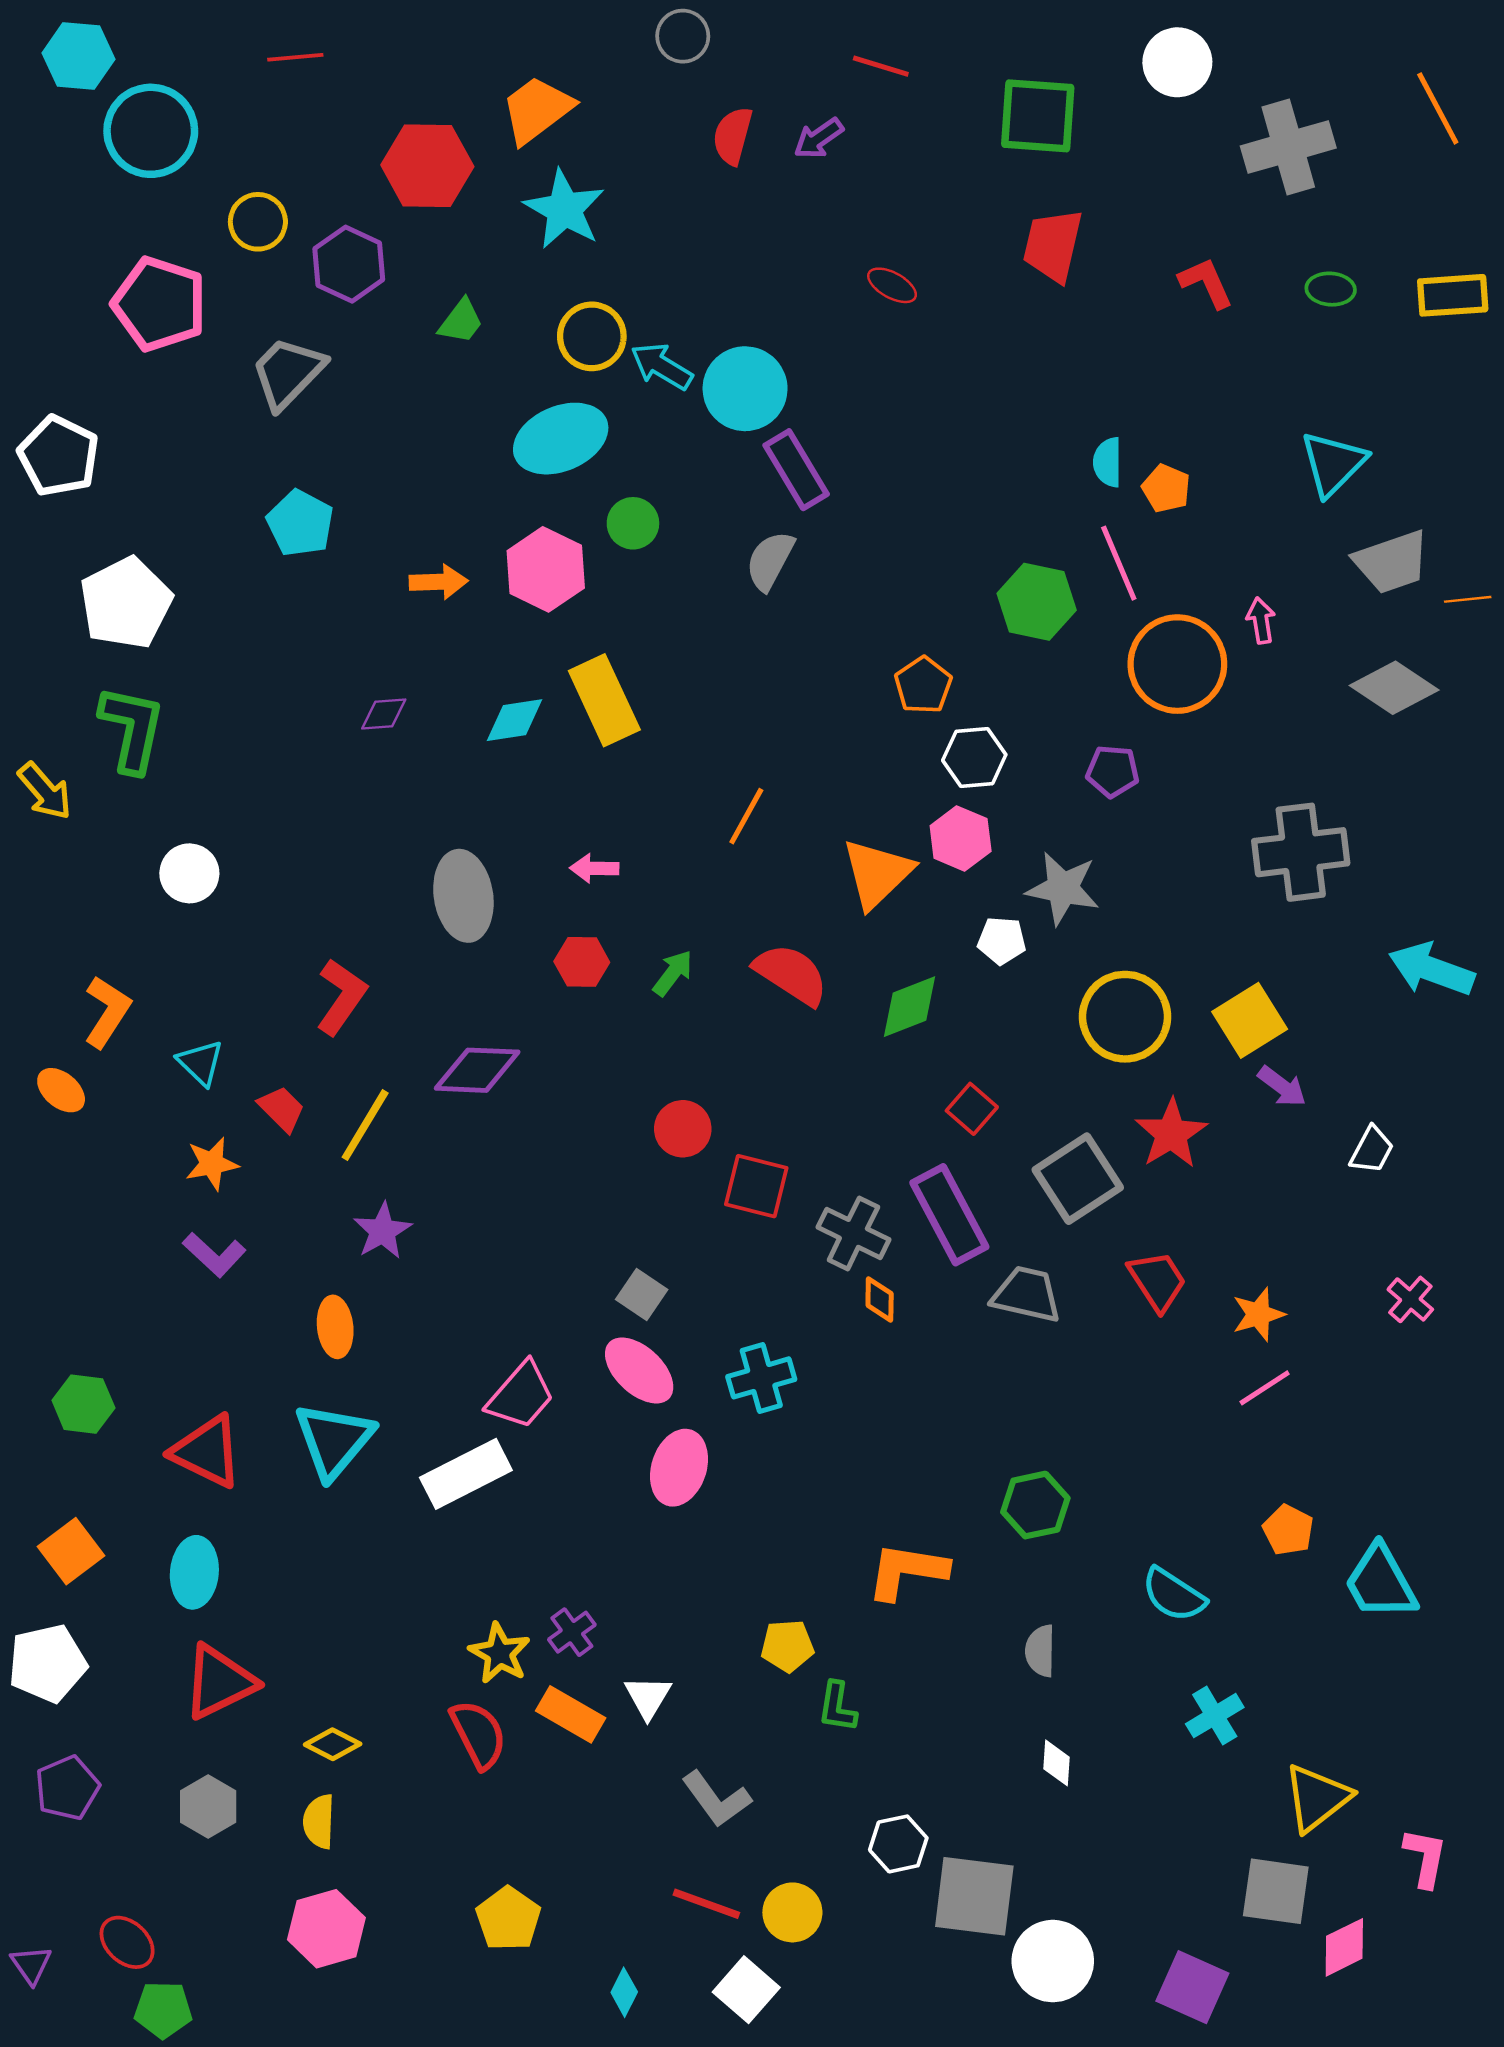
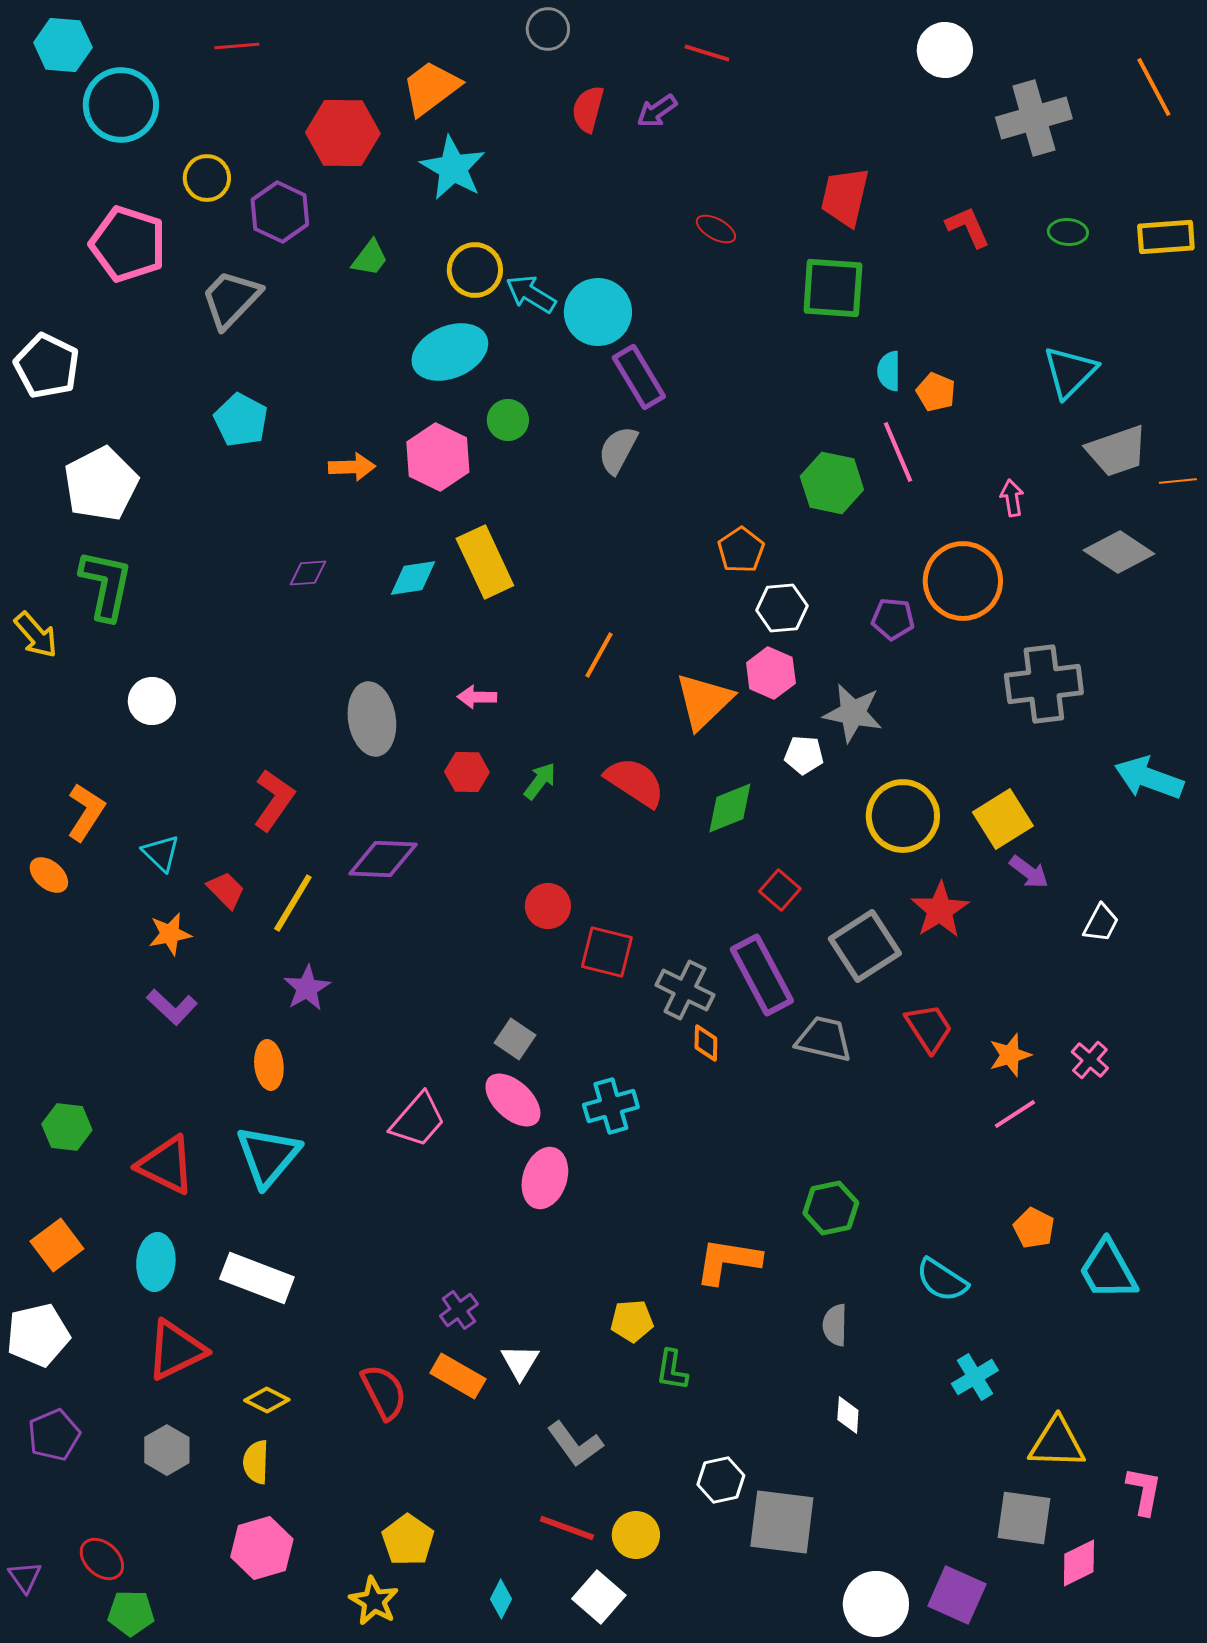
green square: (1038, 116) -> (833, 288), moved
orange circle: (1177, 664) -> (963, 581), moved
pink cross: (1410, 1299) -> (1090, 1060), moved
white rectangle: (466, 1474) -> (257, 1278), moved, turned 48
yellow star: (500, 1653) -> (374, 1601), moved
yellow triangle: (1317, 1798) -> (1057, 1443), turned 40
white circle: (1053, 1961) -> (876, 1604), moved

